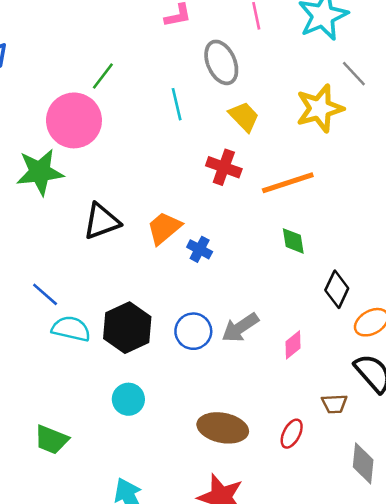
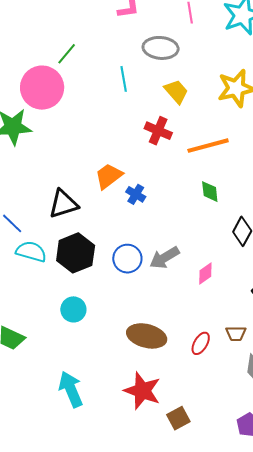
gray ellipse: (221, 62) -> (161, 48), turned -64
black triangle: (101, 221) -> (63, 204), moved
brown trapezoid: (334, 404) -> (236, 334), moved

